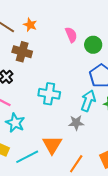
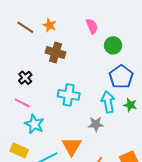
pink semicircle: (71, 35) -> (92, 26), moved
brown cross: (22, 52) -> (56, 52), moved
cyan arrow: (88, 101) -> (108, 102), turned -30

